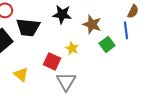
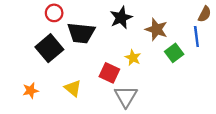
black star: (62, 14) -> (121, 18), turned -30

